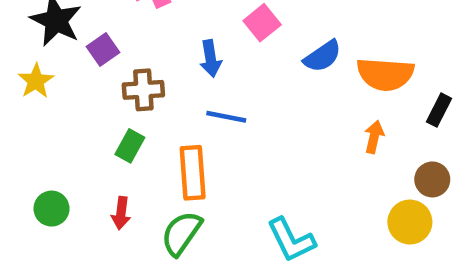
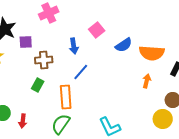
purple square: (103, 50) -> (26, 42), turned 32
blue line: (226, 117) -> (81, 72), turned -60
red arrow: (121, 213) -> (23, 121), moved

